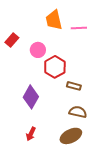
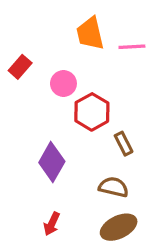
brown rectangle: (74, 86) -> (124, 144), turned 48
brown semicircle: (78, 112) -> (114, 187), moved

